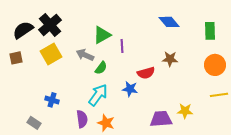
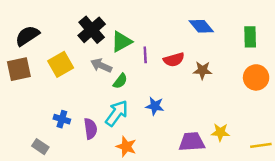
black cross: (50, 25) -> (92, 30), moved
brown square: (16, 58) -> (19, 69), size x1.5
red semicircle: (146, 73) -> (174, 60), moved
yellow line: (219, 95) -> (261, 145), moved
purple semicircle: (82, 119) -> (90, 129), moved

